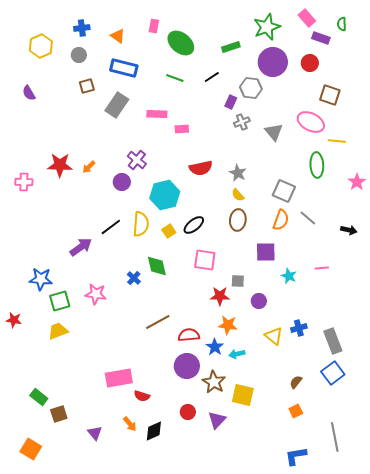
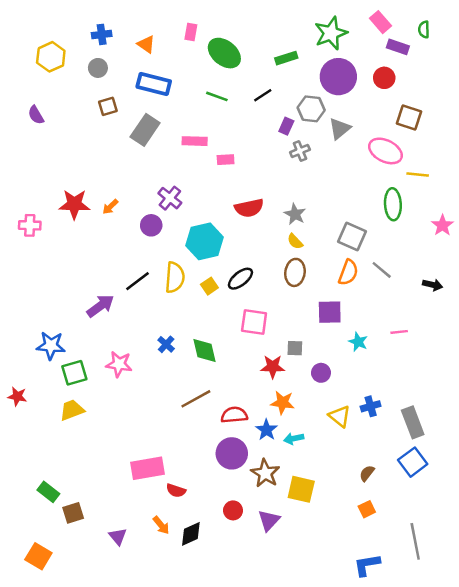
gray triangle: (274, 132) -> (340, 129), moved, turned 30
green diamond: (157, 266) -> (205, 351), moved

